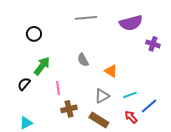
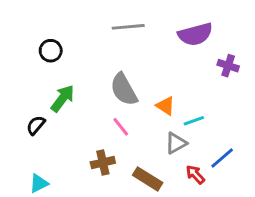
gray semicircle: (83, 60) -> (124, 89), size x1.6
pink line: (58, 88) -> (121, 127), moved, turned -32
cyan line: (130, 95) -> (194, 121), moved
gray triangle: (102, 96) -> (176, 143), moved

